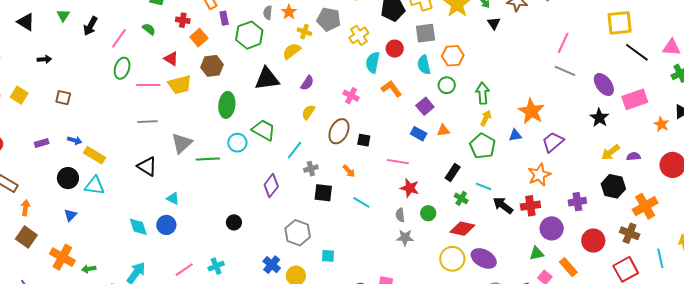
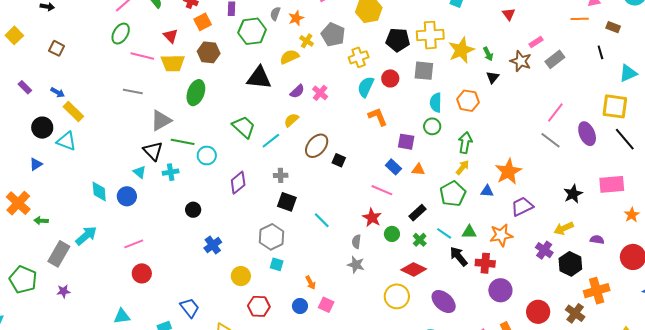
orange hexagon: (453, 56) -> (468, 101), moved
cyan semicircle: (424, 65) -> (436, 103), moved
purple ellipse: (604, 84) -> (587, 134), moved
pink cross: (351, 96) -> (320, 93), moved
green ellipse: (227, 105) -> (196, 93), moved
purple square: (425, 106) -> (406, 142), turned 36
purple rectangle: (42, 143) -> (25, 87), turned 48
cyan circle: (237, 143) -> (207, 155), moved
cyan line: (294, 150) -> (271, 141), moved
yellow arrow: (610, 152) -> (564, 228), moved
pink line: (398, 162) -> (382, 190), moved
black triangle: (147, 166) -> (153, 151), moved
orange arrow: (349, 171) -> (311, 283), moved
purple cross: (577, 202) -> (544, 250), moved, turned 30
green circle: (428, 213) -> (392, 234), moved
gray hexagon: (298, 233) -> (271, 237), moved
green triangle: (537, 253) -> (469, 232), moved
purple ellipse: (484, 258) -> (444, 302), moved
blue cross: (272, 265) -> (213, 245), moved
cyan cross: (216, 266) -> (171, 172), moved

